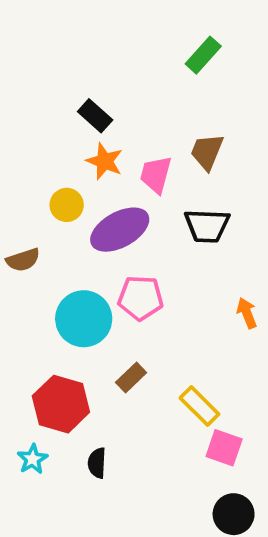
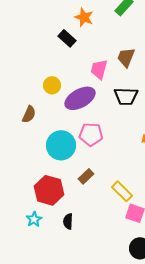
orange star: (105, 161) -> (84, 17), moved
brown semicircle: (23, 260) -> (29, 114), turned -48

